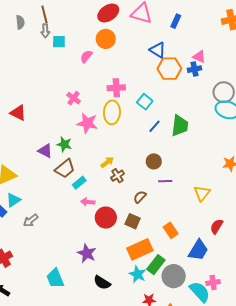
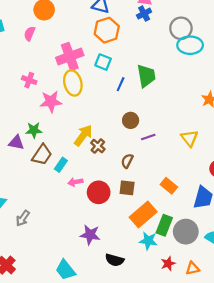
orange hexagon: (169, 69) -> (107, 30), moved
pink cross: (116, 88) -> (70, 56), size x1.4
yellow arrow: (107, 162) -> (83, 135), size x1.5

